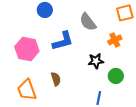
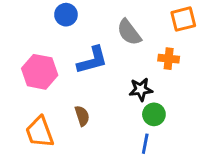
orange cross: (115, 40) -> (169, 59), turned 32
green circle: (116, 76) -> (154, 114), moved

